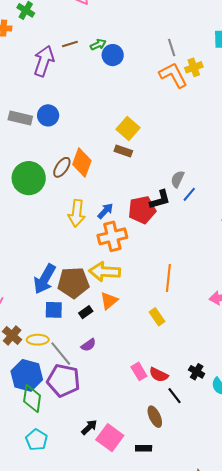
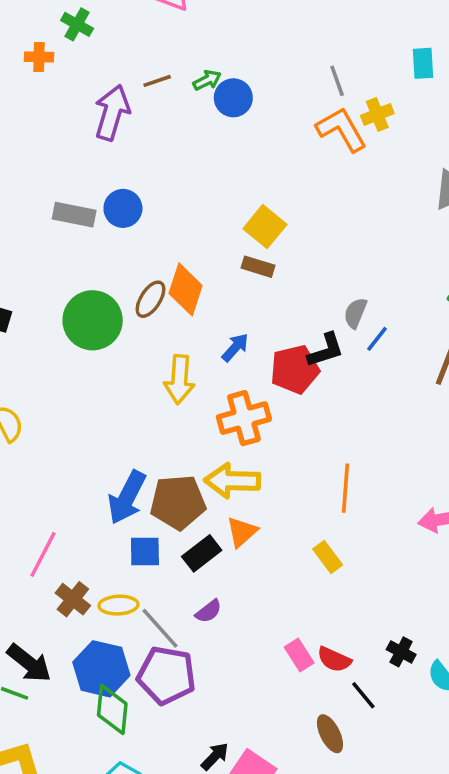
blue arrow: (105, 211) -> (235, 347), moved
black rectangle: (86, 312) -> (202, 553), size x1.5

